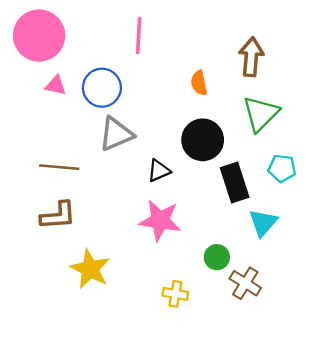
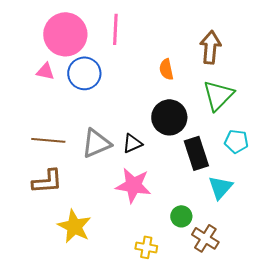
pink circle: (39, 36) -> (65, 34), moved
gray triangle: (116, 134) -> (96, 143), moved

